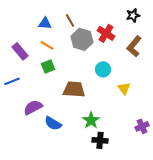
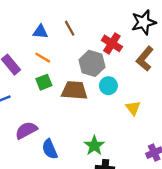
black star: (133, 15) -> (144, 22), size x1.5
gray hexagon: (82, 39) -> (92, 63), moved
brown trapezoid: (74, 89) -> (74, 90), moved
blue semicircle: (53, 123) -> (50, 149), turned 36

